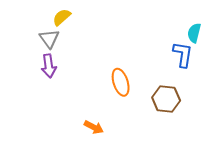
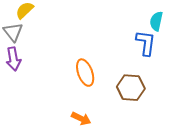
orange arrow: (94, 127) -> (81, 119), moved

